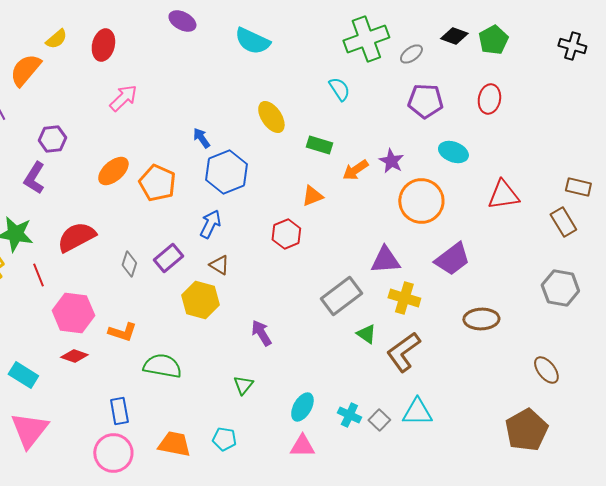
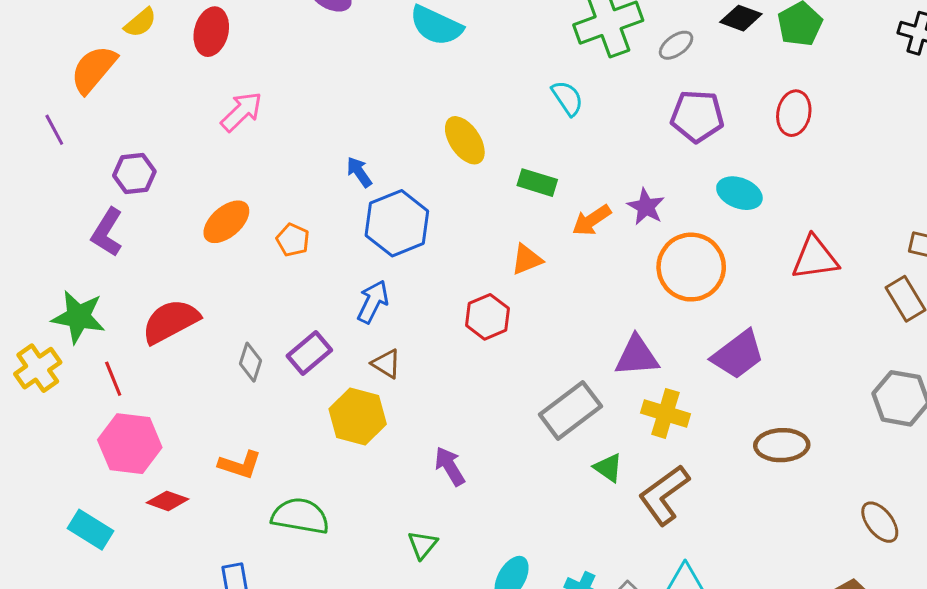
orange pentagon: (157, 183) -> (293, 240), size x0.6
pink hexagon: (73, 313) -> (130, 444), moved

